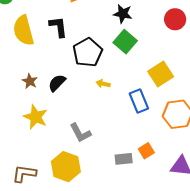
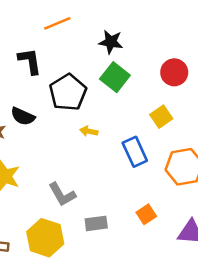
red circle: (175, 19) -> (174, 72), moved
yellow square: (161, 74) -> (161, 117), size x0.7
black semicircle: (57, 83) -> (23, 116), moved, turned -108
gray rectangle: (124, 159) -> (96, 223), moved

